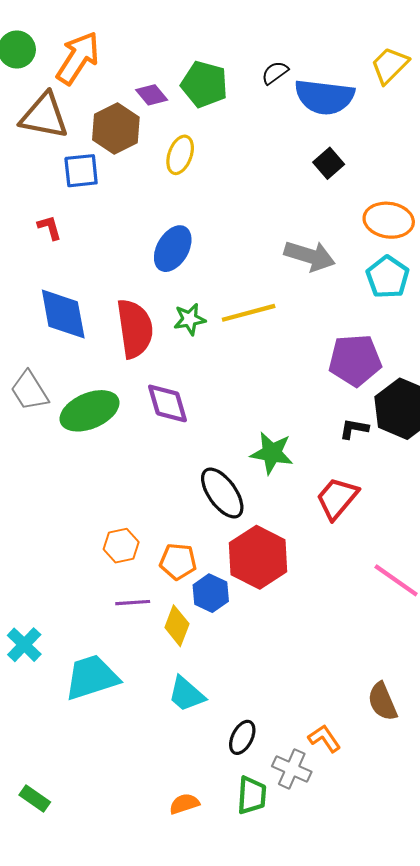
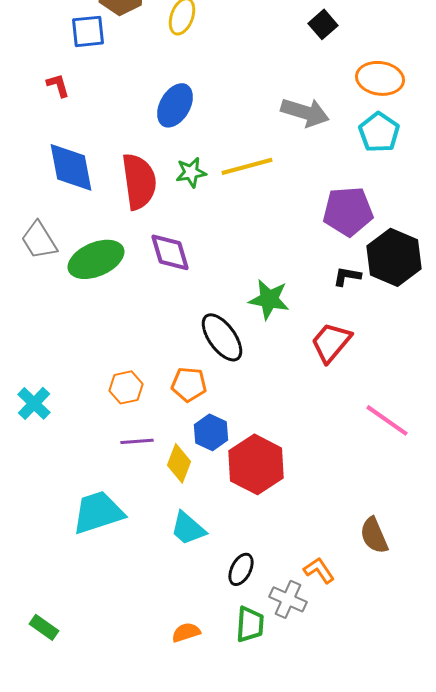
red hexagon: (258, 557) -> (256, 464), moved
orange pentagon: (178, 561) -> (189, 384), moved
cyan cross: (24, 645) -> (34, 403), moved

